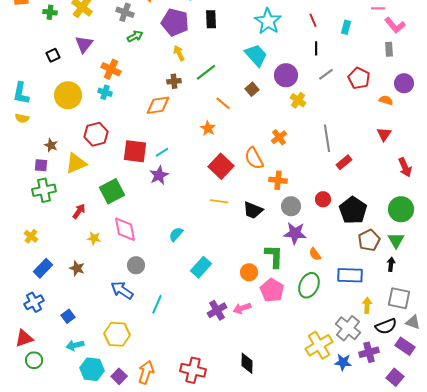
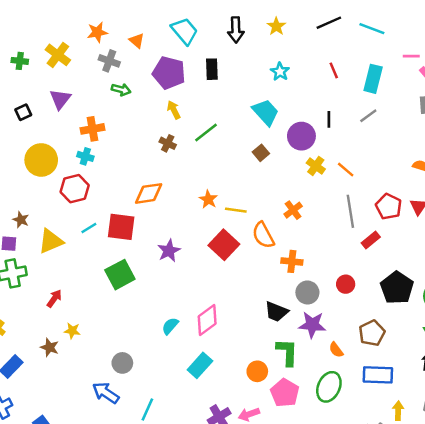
cyan star: (268, 21) -> (280, 72), size x0.6
cyan rectangle: (346, 27) -> (373, 79), size x1.6
green arrow: (135, 36) -> (121, 90), turned 42
black line: (316, 48) -> (329, 119), moved
orange cross: (111, 69) -> (93, 129), turned -36
gray line: (326, 74) -> (368, 116), moved
red pentagon: (359, 78) -> (389, 207), moved
brown cross: (174, 81) -> (168, 143), turned 32
orange line: (223, 103) -> (346, 170), moved
orange diamond: (158, 105) -> (149, 193), moved
red hexagon: (96, 134) -> (75, 189), moved
cyan line: (162, 152) -> (89, 228), moved
purple star: (159, 175) -> (169, 251), moved
green square: (112, 191) -> (120, 275), moved
yellow line: (219, 201) -> (236, 210), moved
black trapezoid: (253, 210) -> (276, 312), moved
black pentagon: (353, 210) -> (397, 288), moved
pink diamond: (125, 229) -> (207, 320), moved, turned 64
brown pentagon: (369, 240) -> (372, 333), moved
brown star: (77, 268) -> (50, 347), moved

